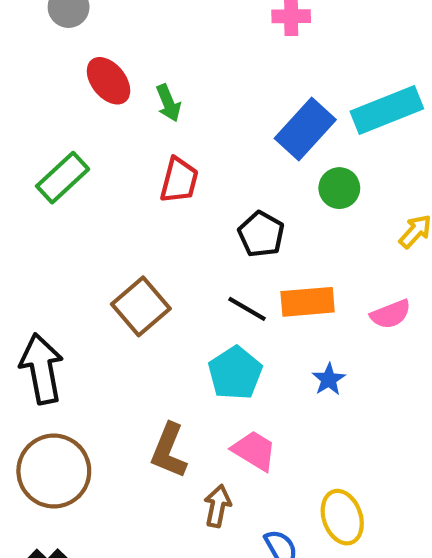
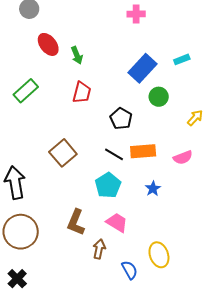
cyan rectangle: (387, 110) -> (182, 59), size x0.5

